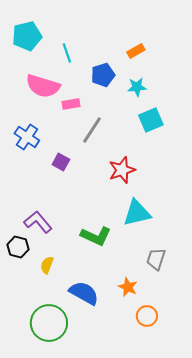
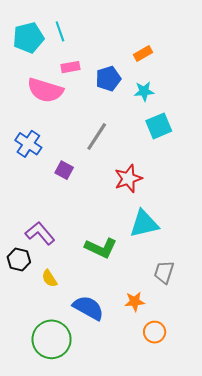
cyan line: (67, 53) -> (60, 31), moved
pink rectangle: (71, 104) -> (70, 67), moved
yellow semicircle: (47, 265) -> (49, 278), turned -54
orange star: (128, 287) -> (135, 302), turned -30

